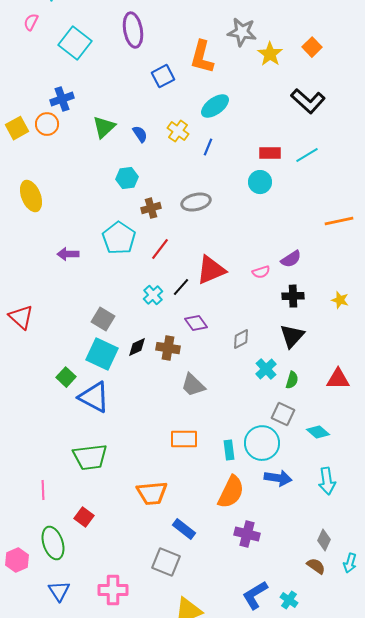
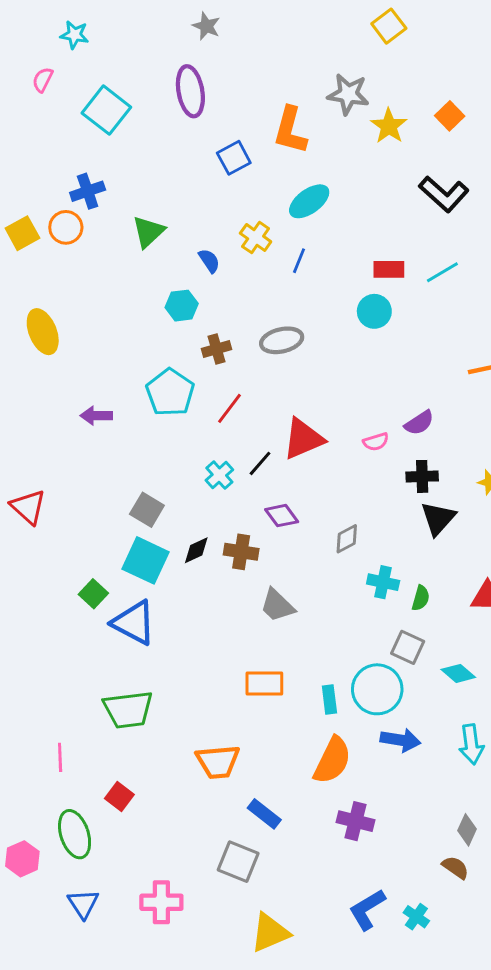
blue semicircle: (140, 134) -> (209, 261), moved
black triangle: (292, 336) -> (438, 518), moved
cyan cross: (266, 369) -> (383, 582), turned -35

